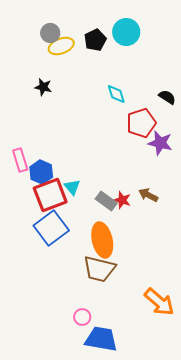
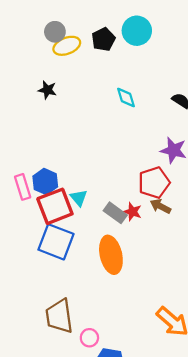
red pentagon: (141, 123) -> (154, 183), moved
pink rectangle: (20, 160) -> (23, 187), moved
blue square: (51, 228) -> (56, 242), turned -32
brown trapezoid: (99, 269) -> (59, 316), moved, turned 68

